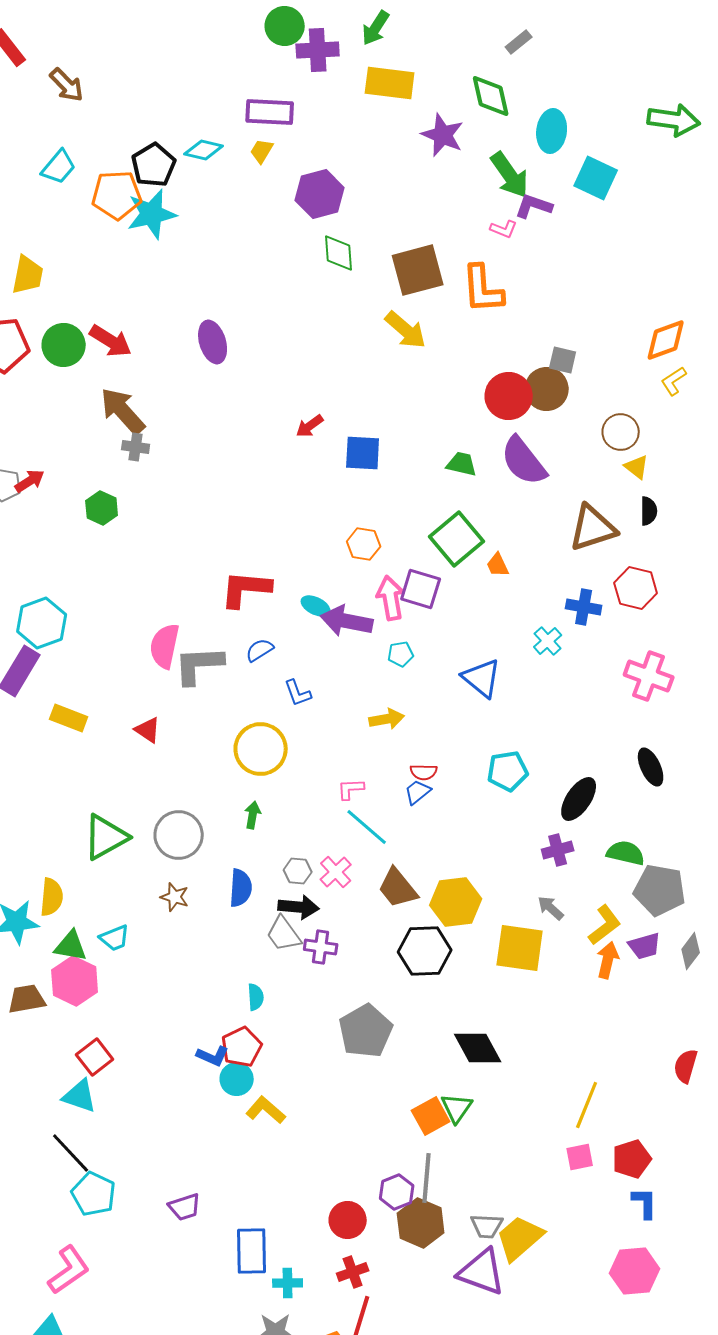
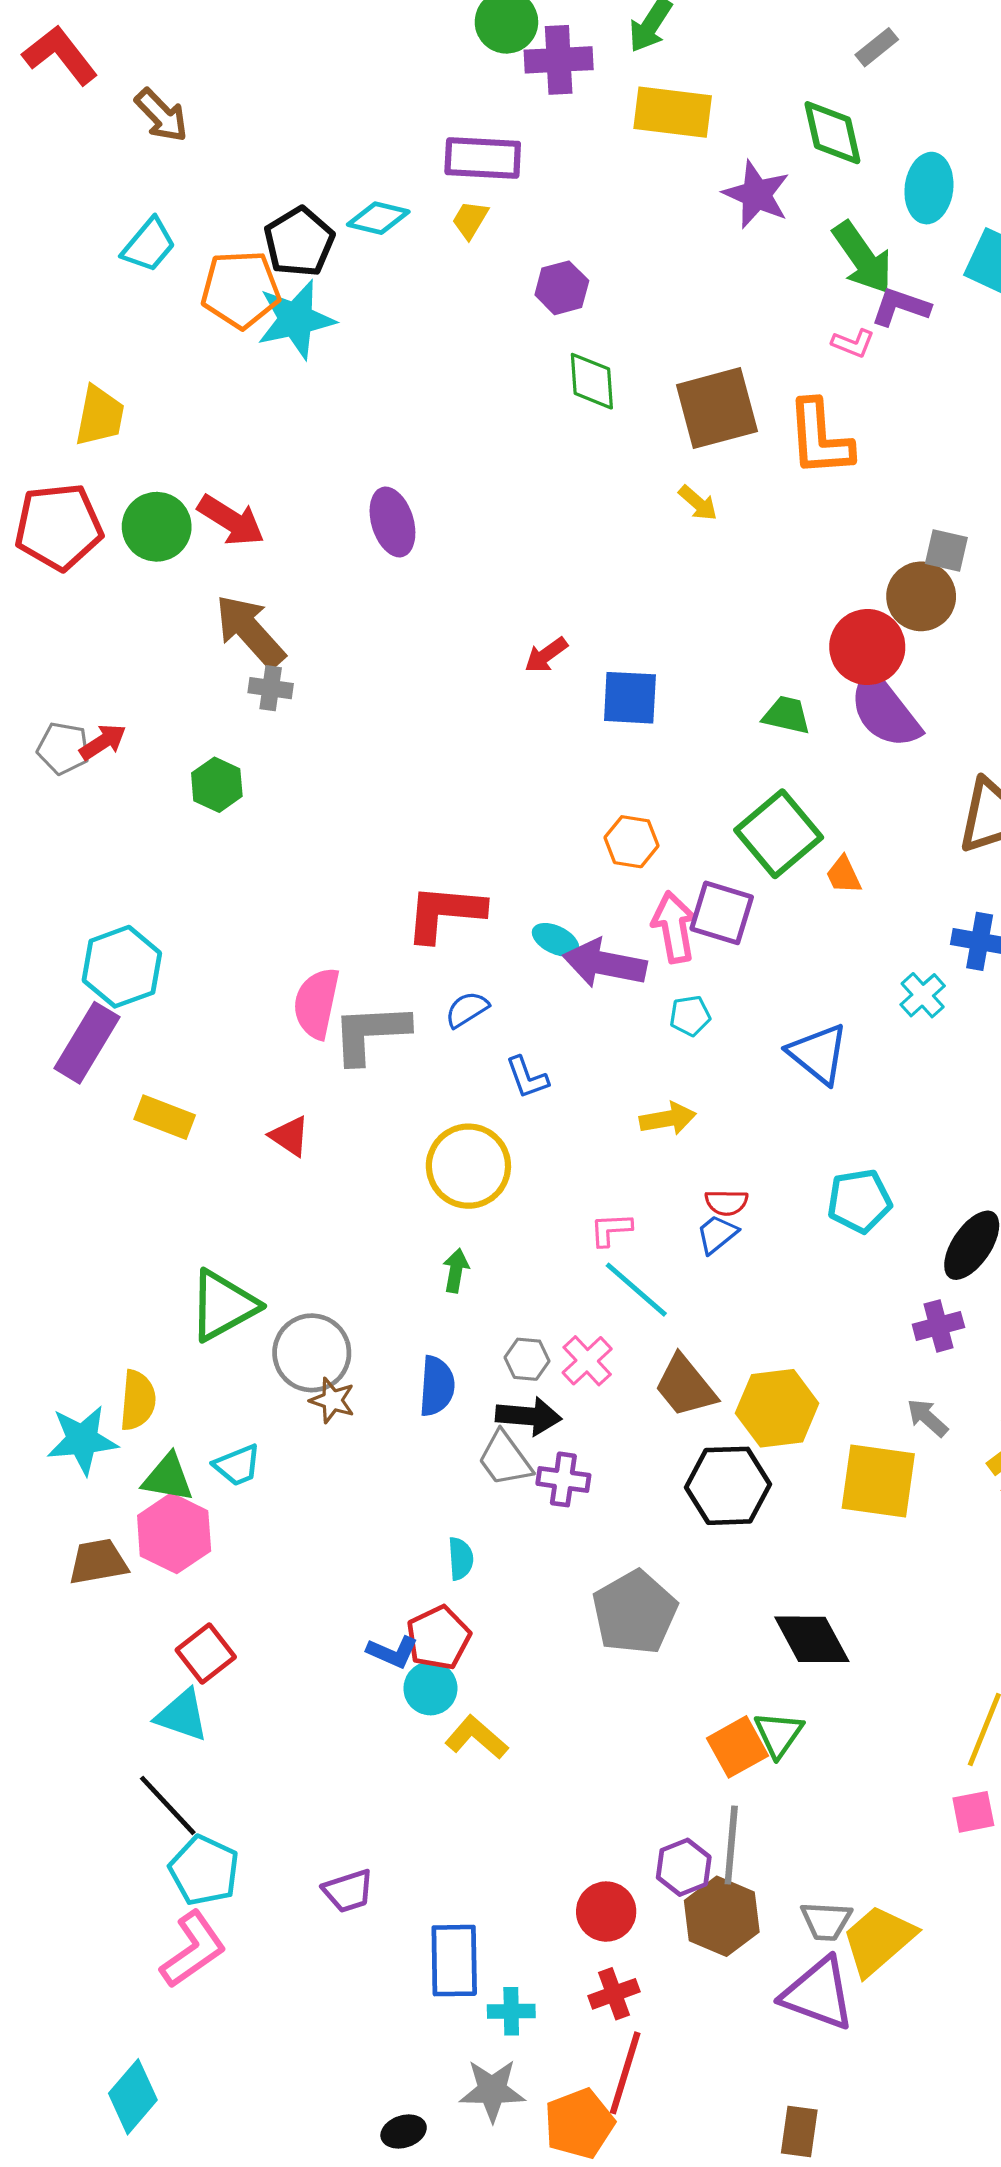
purple hexagon: (320, 194) -> (562, 288), size x0.7
yellow arrow: (406, 330) -> (698, 503), size x0.6
red circle: (509, 396) -> (867, 647), moved
gray circle: (179, 835) -> (312, 1353), moved
pink L-shape: (69, 1270) -> (193, 1949), moved

